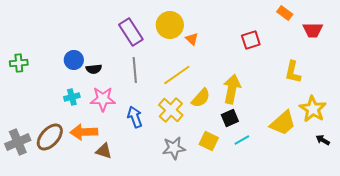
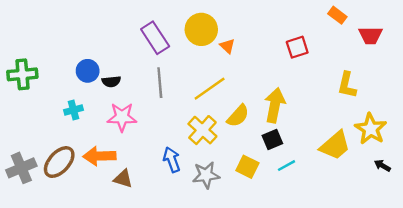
green cross: (19, 63) -> (22, 74), size x1.4
cyan cross: (72, 97) -> (73, 110), moved
blue arrow: (135, 117) -> (172, 160), moved

